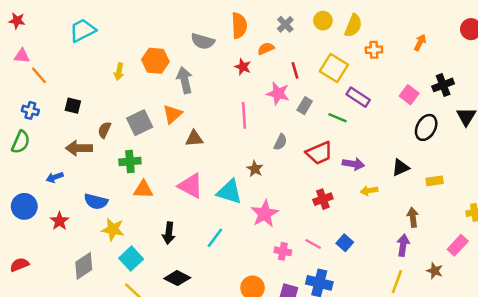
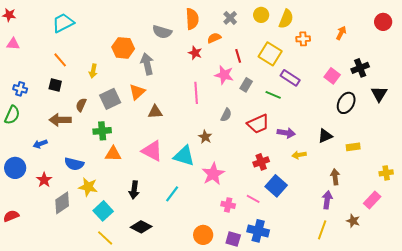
yellow arrow: (119, 72) -> (93, 71), moved
orange line: (39, 75) -> (60, 60), moved
blue square: (345, 243) -> (276, 186), moved, size x1.5
gray diamond: (84, 266) -> (62, 203), moved

